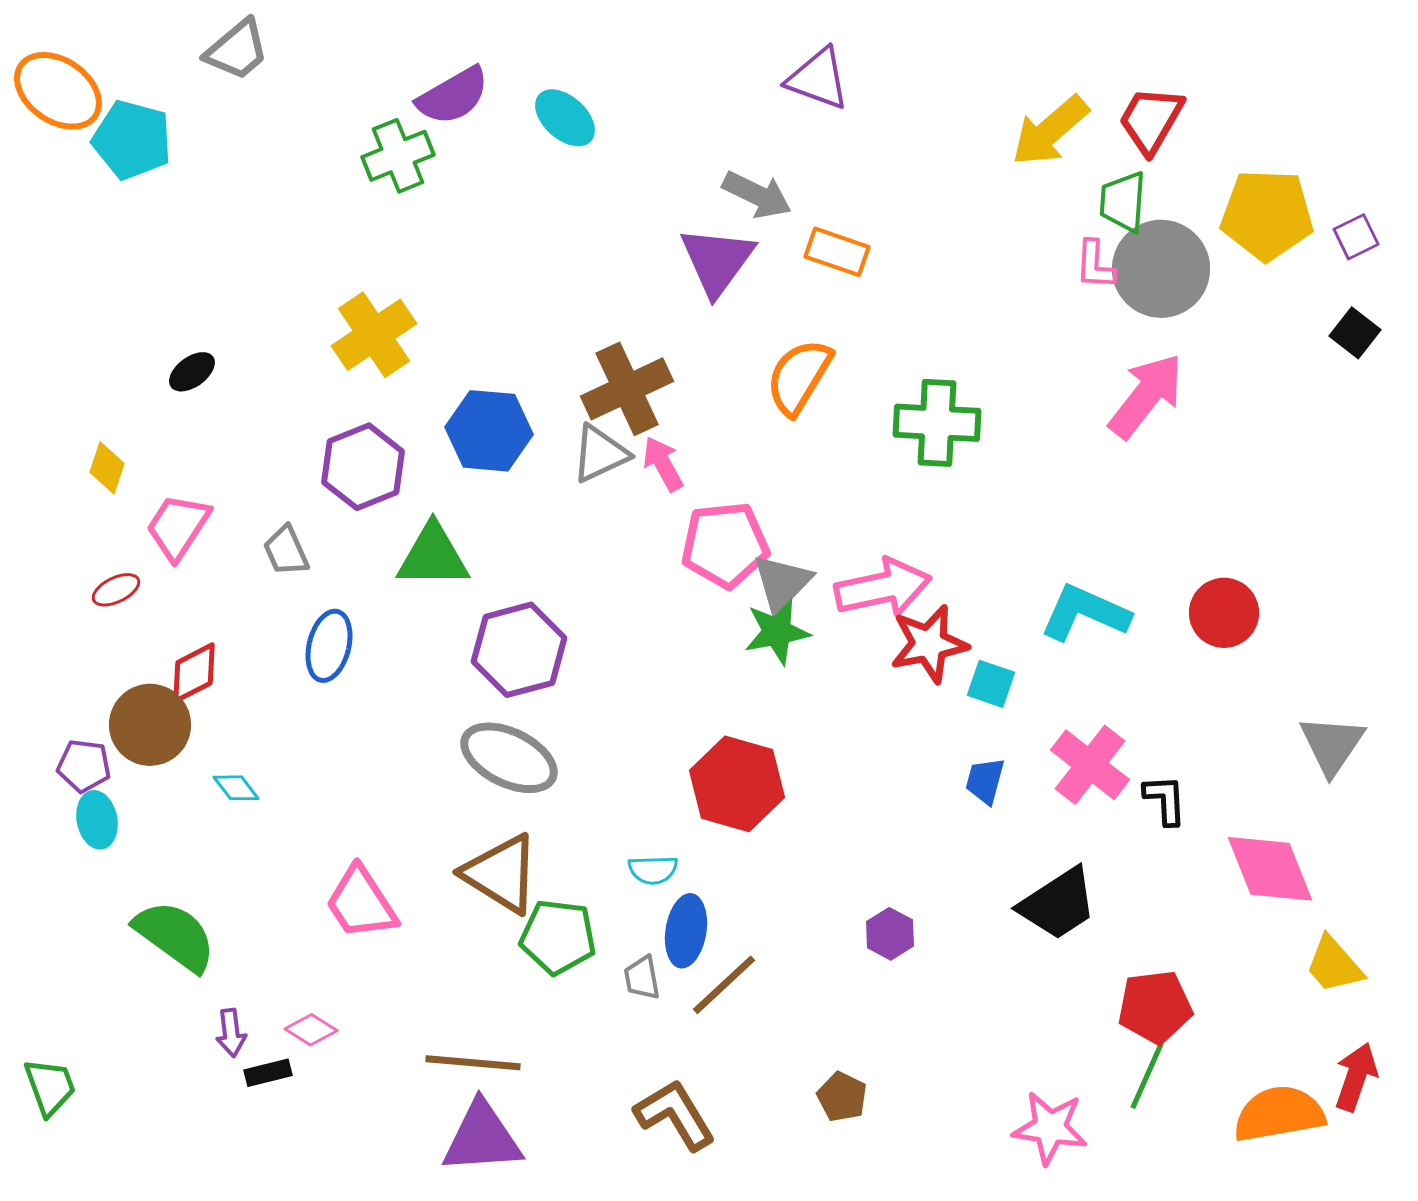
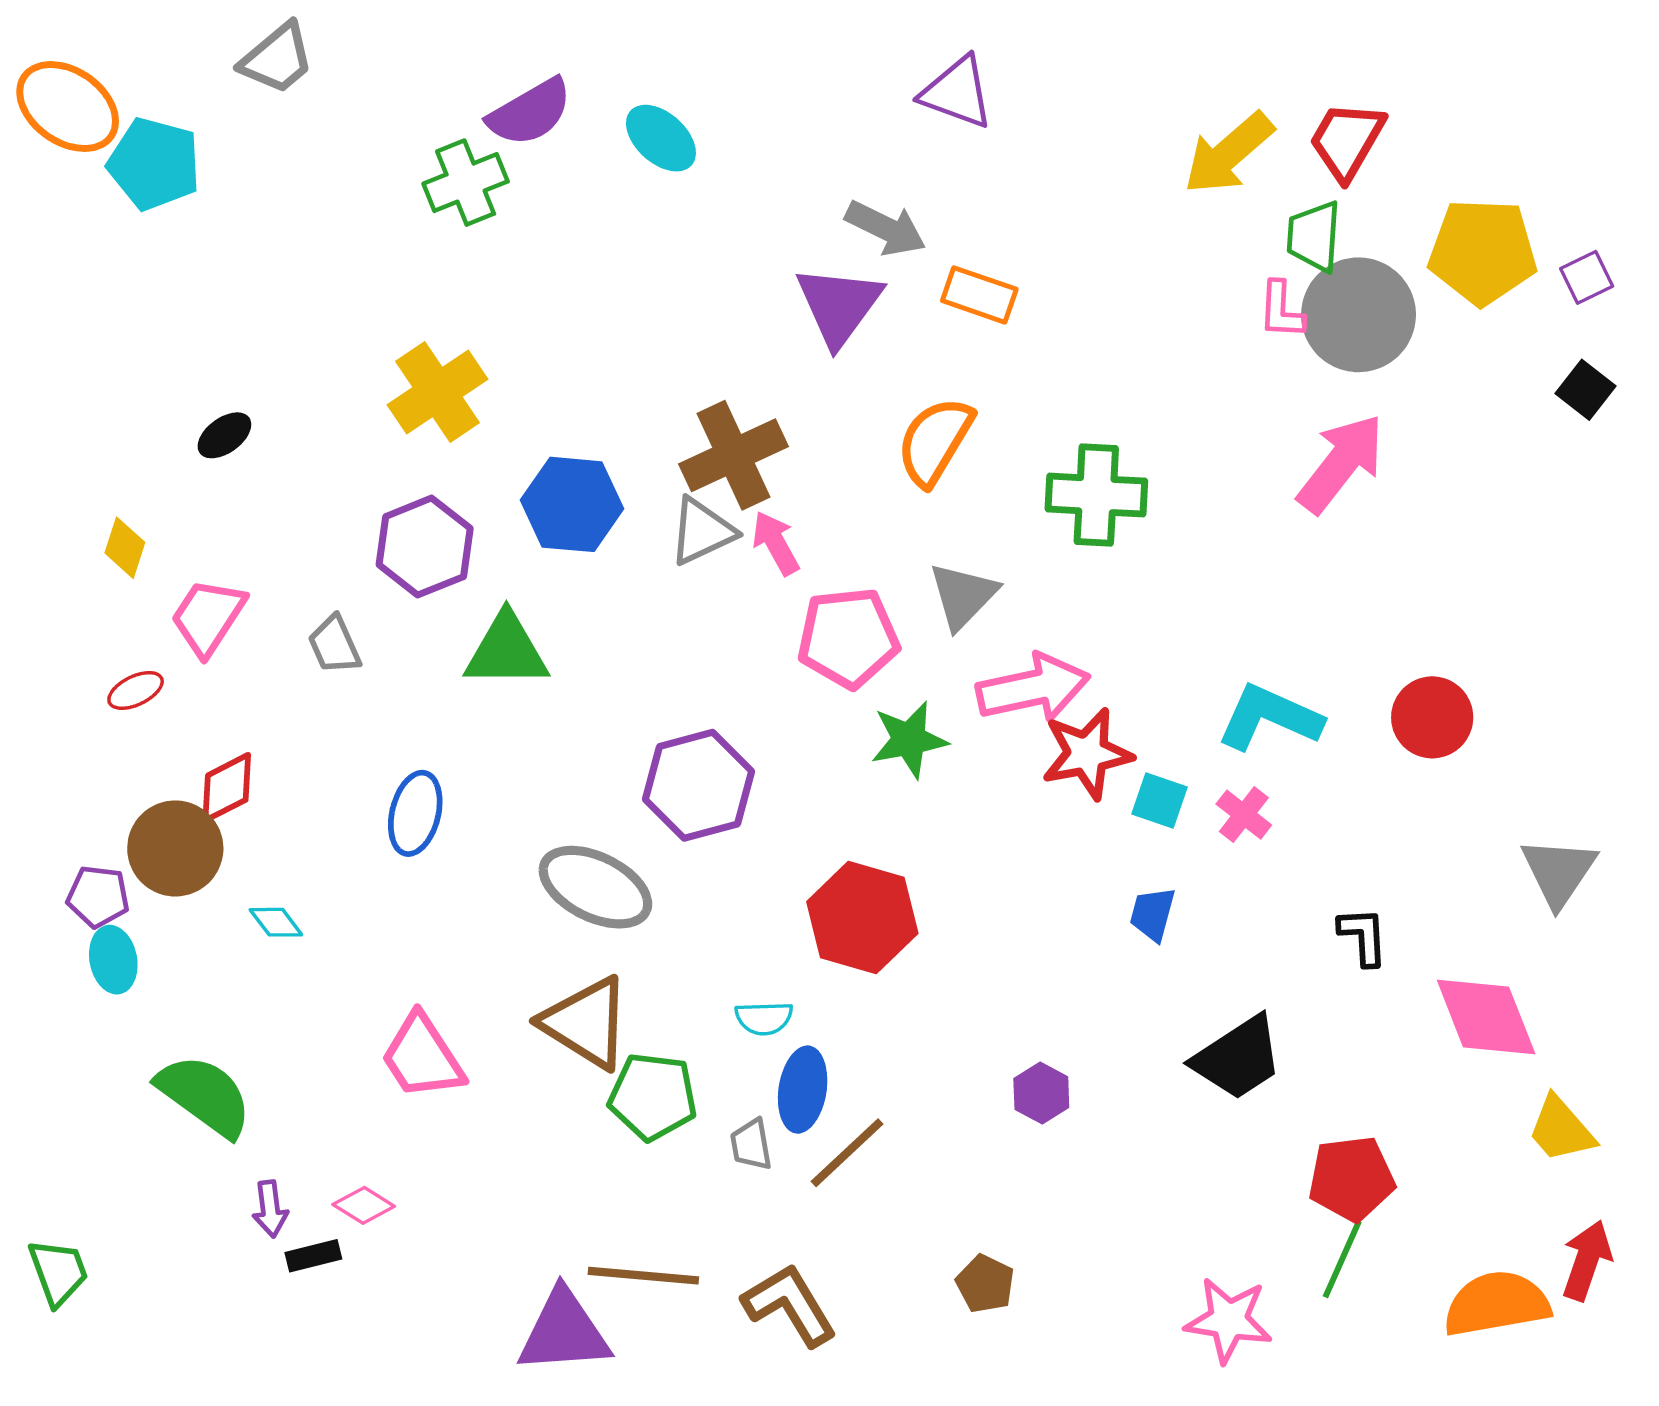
gray triangle: (782, 583) -> (963, 596), moved
blue ellipse: (329, 646) -> (415, 813), moved
purple hexagon: (519, 650) -> (698, 785), moved
pink cross: (1090, 765) -> (1244, 815), moved, size x0.6
brown line: (473, 1063) -> (643, 1276), moved

